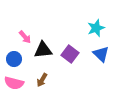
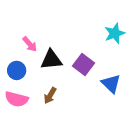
blue triangle: (101, 54) -> (111, 84), moved

